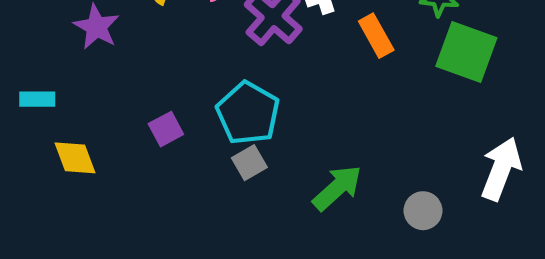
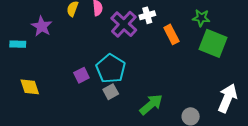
cyan rectangle: (37, 99) -> (18, 44), moved
purple square: (166, 129) -> (81, 75), moved

